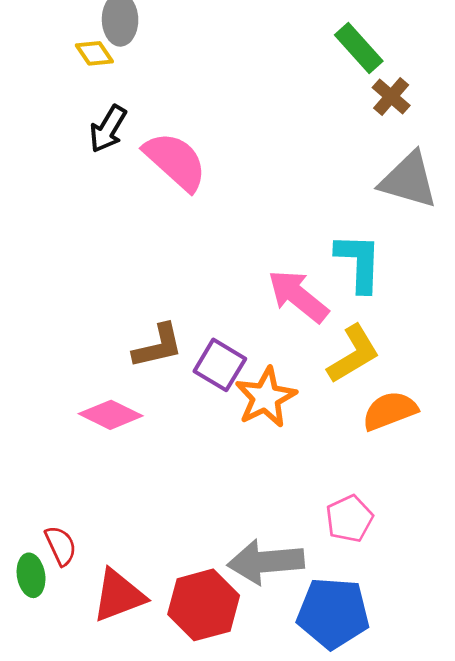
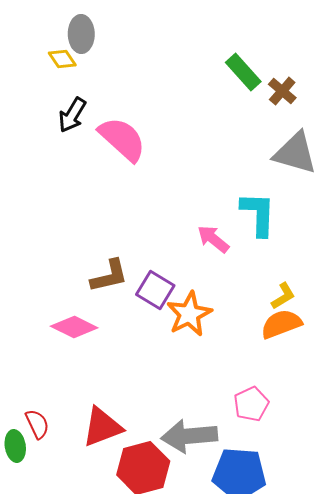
green rectangle: (359, 48) -> (243, 72), moved
pink arrow: (298, 296) -> (213, 239), size x0.7
yellow L-shape: (353, 354) -> (283, 296), moved, size x0.6
red triangle: (119, 596) -> (102, 427), moved

